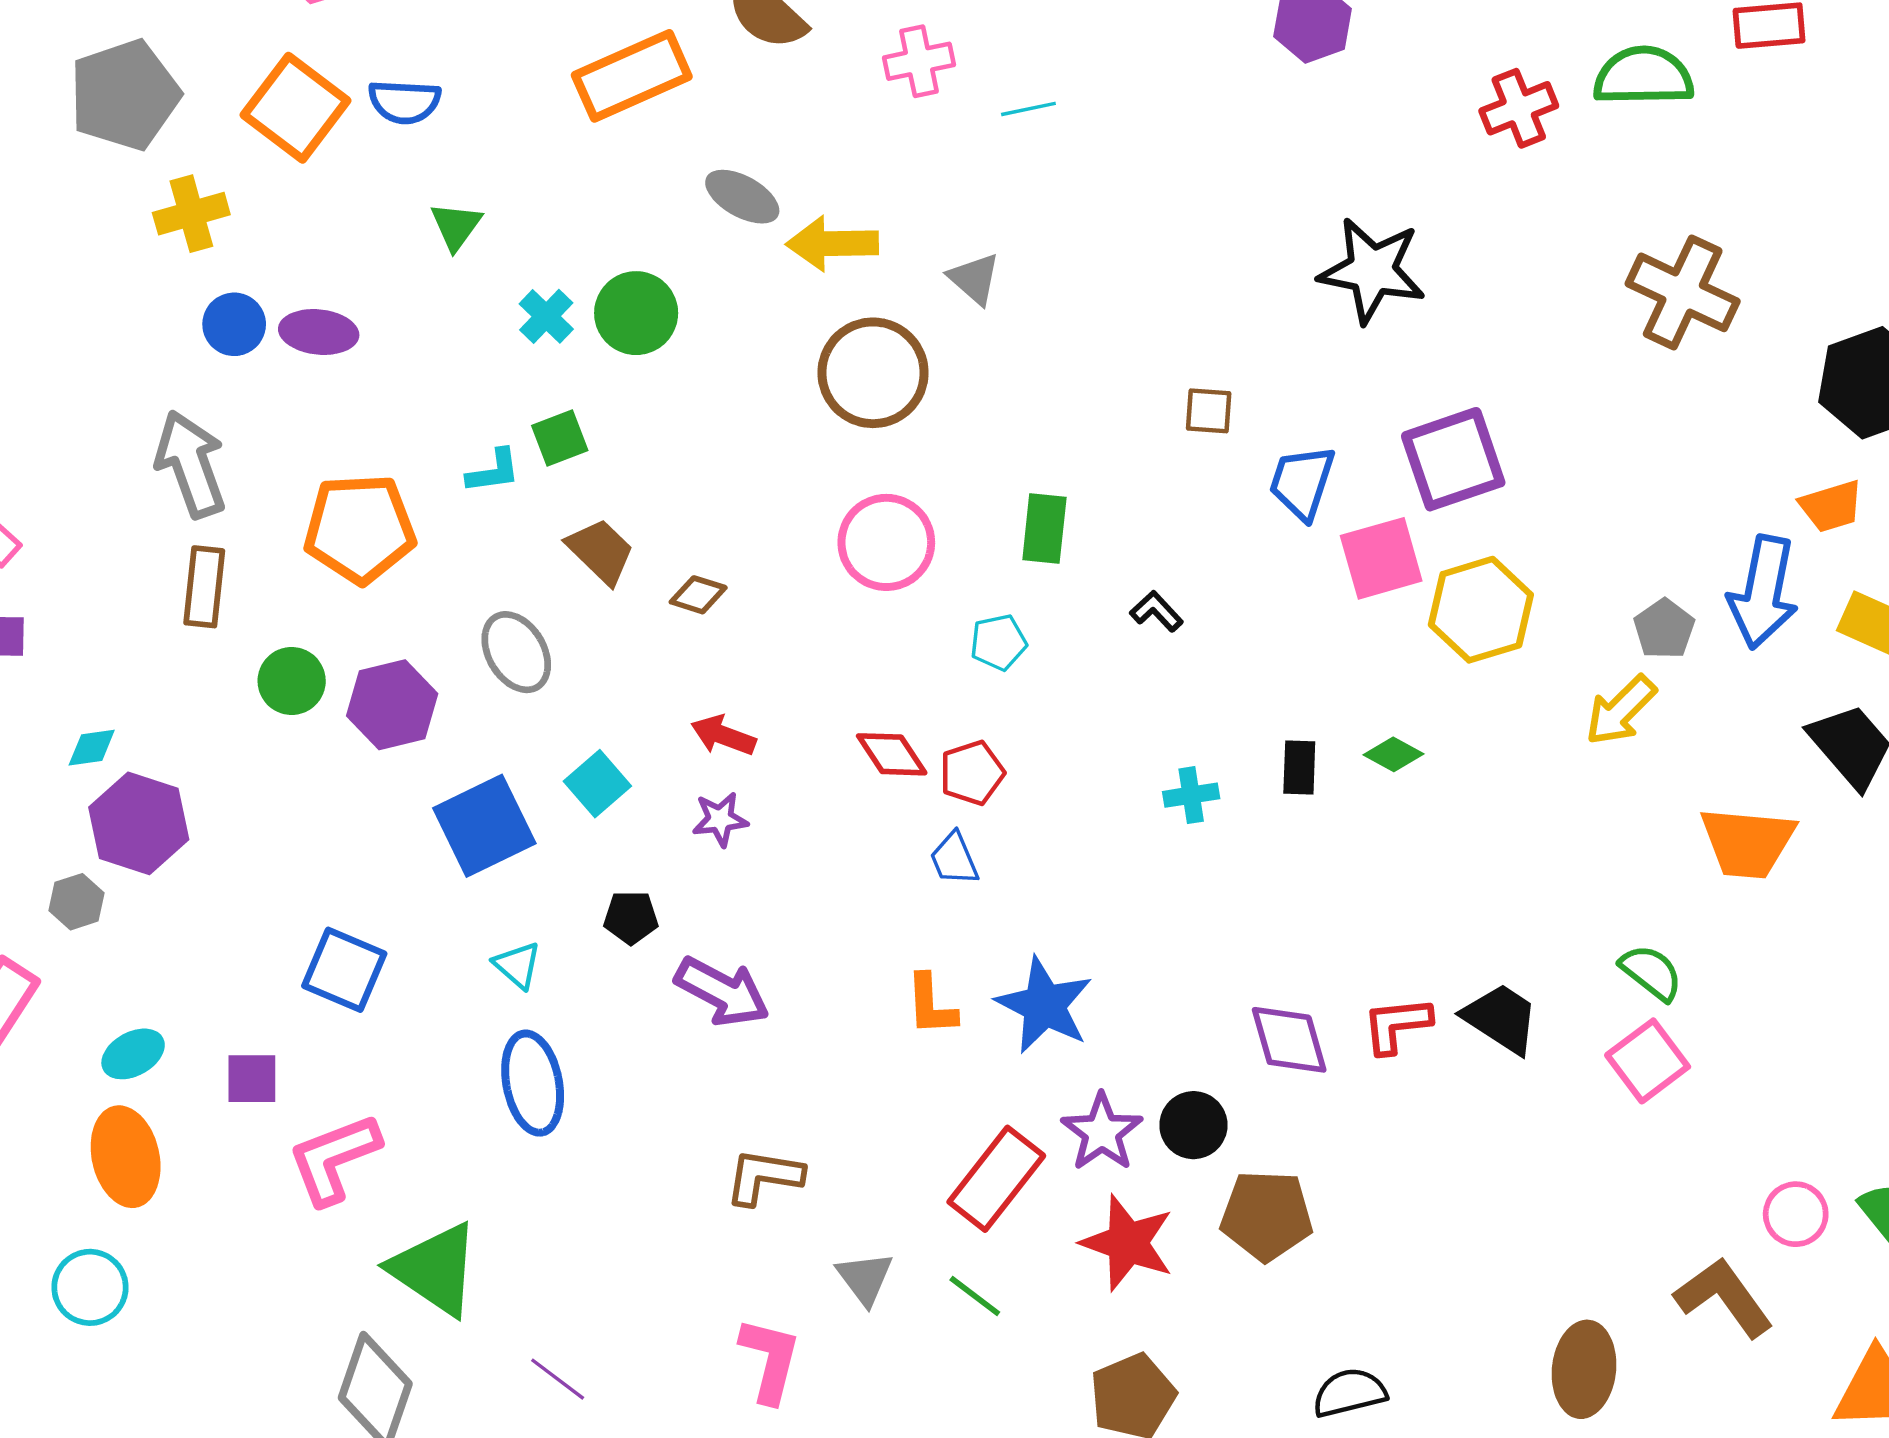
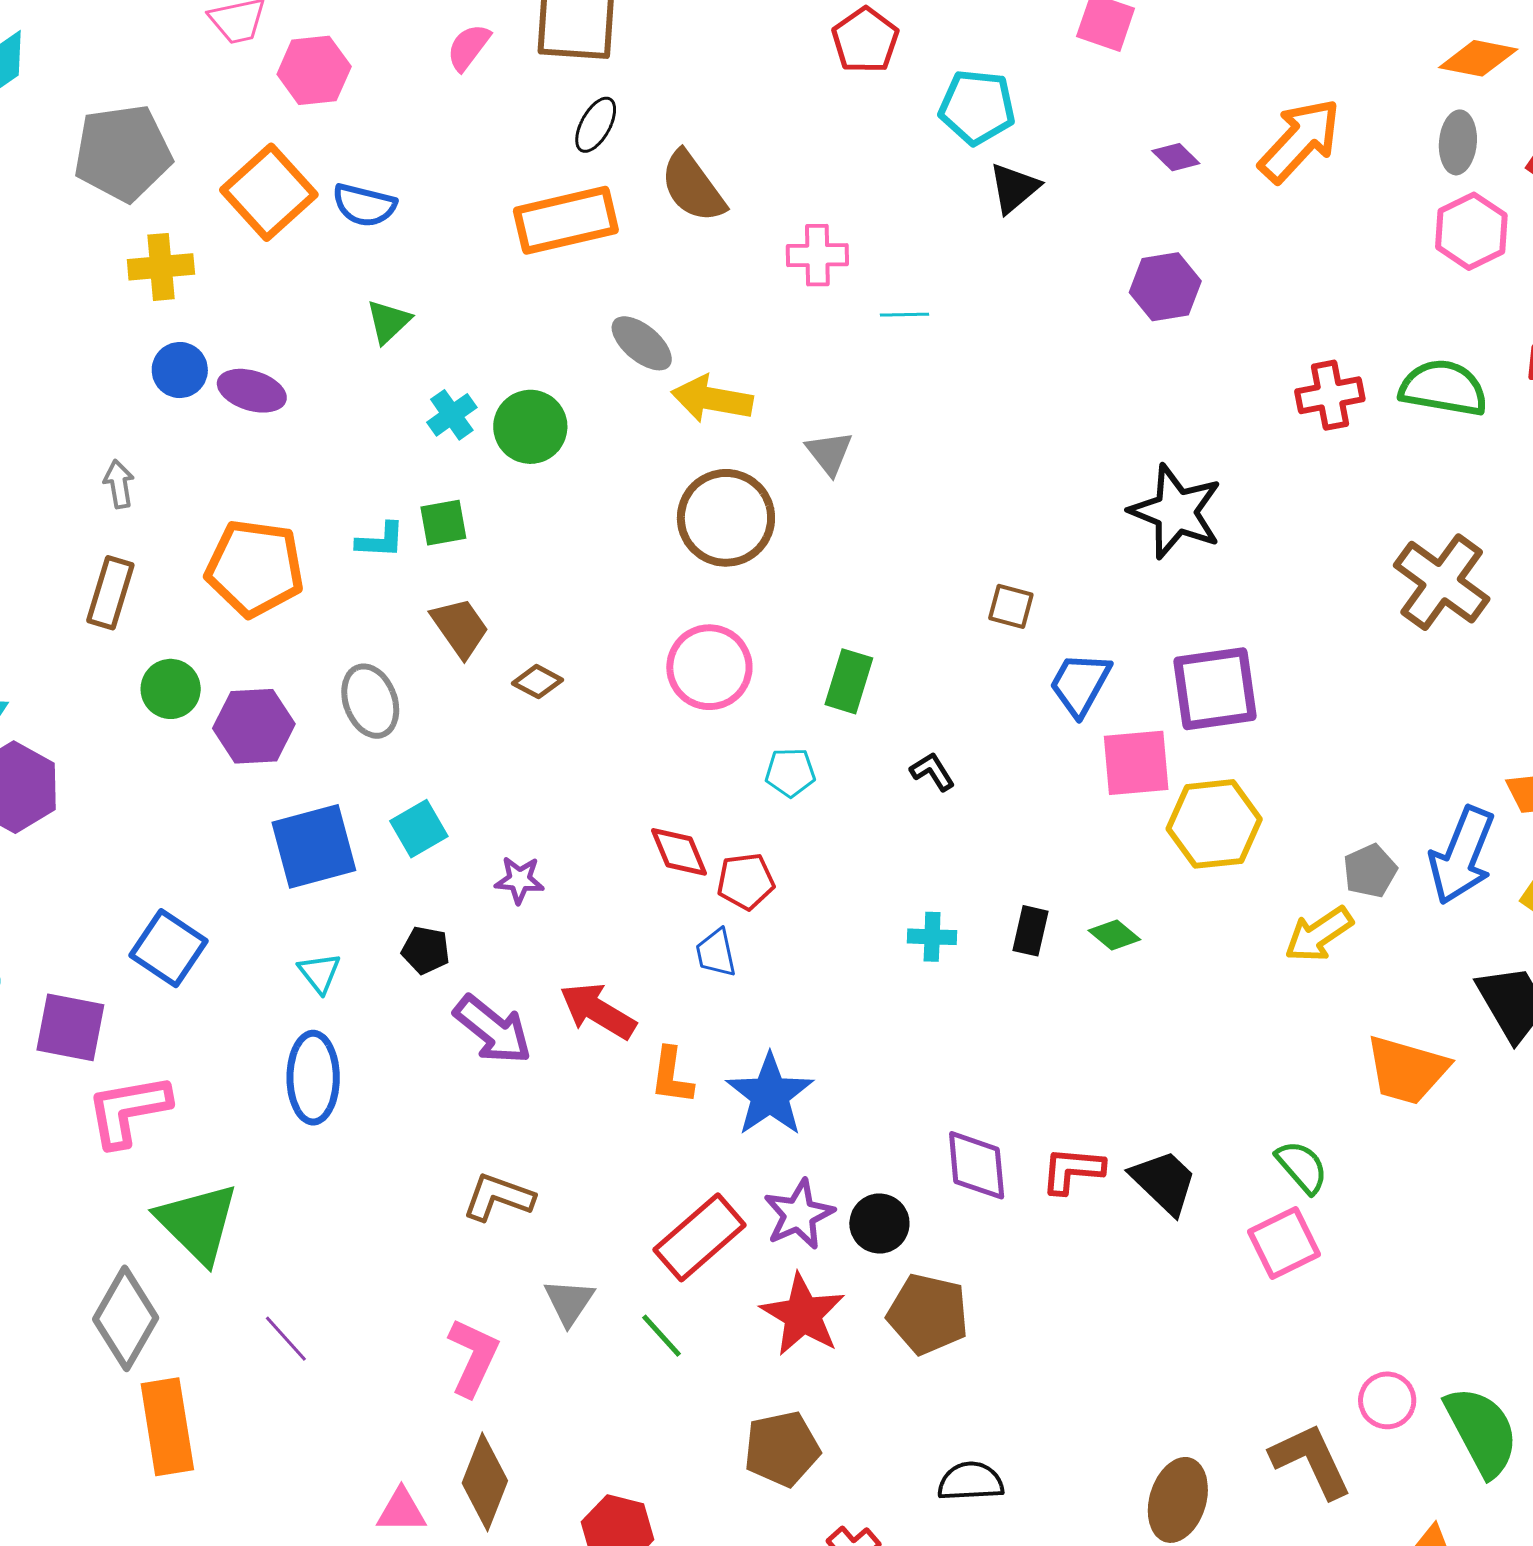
gray arrow: (191, 464) -> (119, 484), size x0.5
red arrow: (723, 735) -> (598, 1011), moved, size x1.4
purple square: (252, 1079) -> (70, 1027), size x1.4

